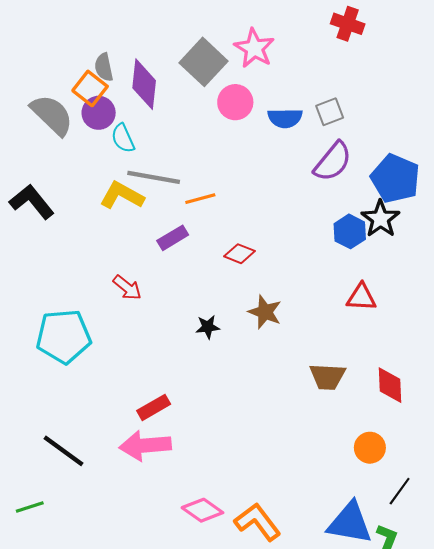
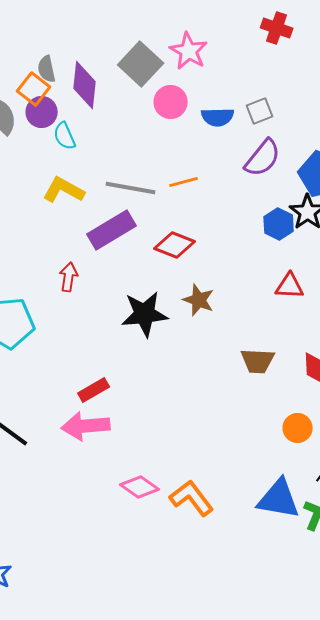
gray line: (154, 177) -> (131, 188), moved
orange line: (200, 199) -> (184, 182), moved
purple rectangle: (173, 238) -> (112, 230), size x1.6
red diamond: (240, 254) -> (175, 245), size x1.4
red arrow: (127, 288) -> (69, 277), turned -120
black star: (208, 327) -> (145, 314), size x2.0

